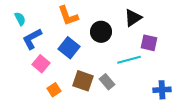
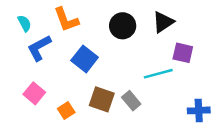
orange L-shape: (68, 16) -> (66, 20), moved
black circle: (101, 32) -> (123, 26), moved
pink square: (41, 64) -> (34, 93), moved

